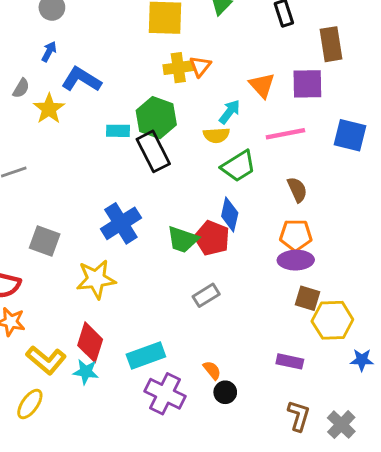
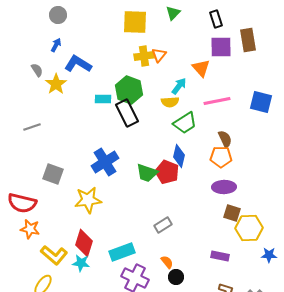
purple square: (307, 84) -> (221, 47), moved
gray semicircle: (21, 88) -> (37, 70), turned -64
orange pentagon: (296, 235) -> (221, 157), moved
gray rectangle: (206, 295) -> (163, 225), moved

